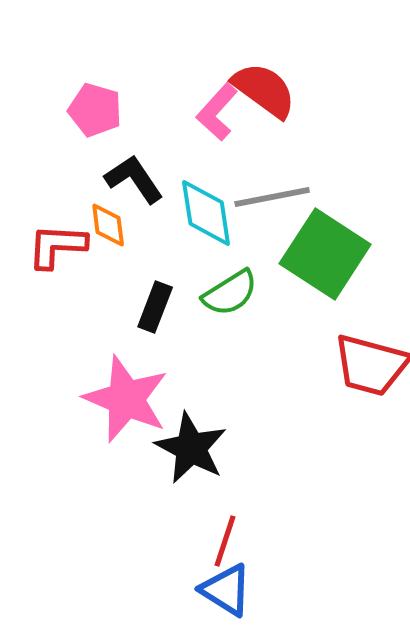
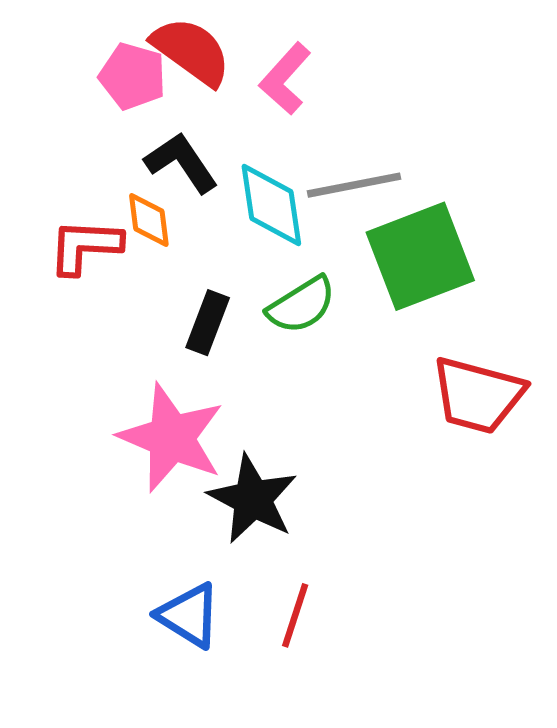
red semicircle: (264, 90) -> (191, 51), moved
green square: (325, 254) -> (420, 256), turned 36
blue triangle: (226, 590) -> (189, 615), moved

